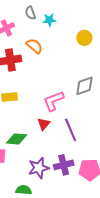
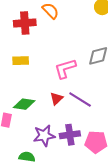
red triangle: (44, 124) -> (56, 99), moved
purple line: (71, 130) -> (80, 100), turned -40

